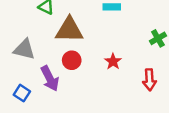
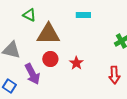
red star: (113, 61) -> (76, 63), moved

